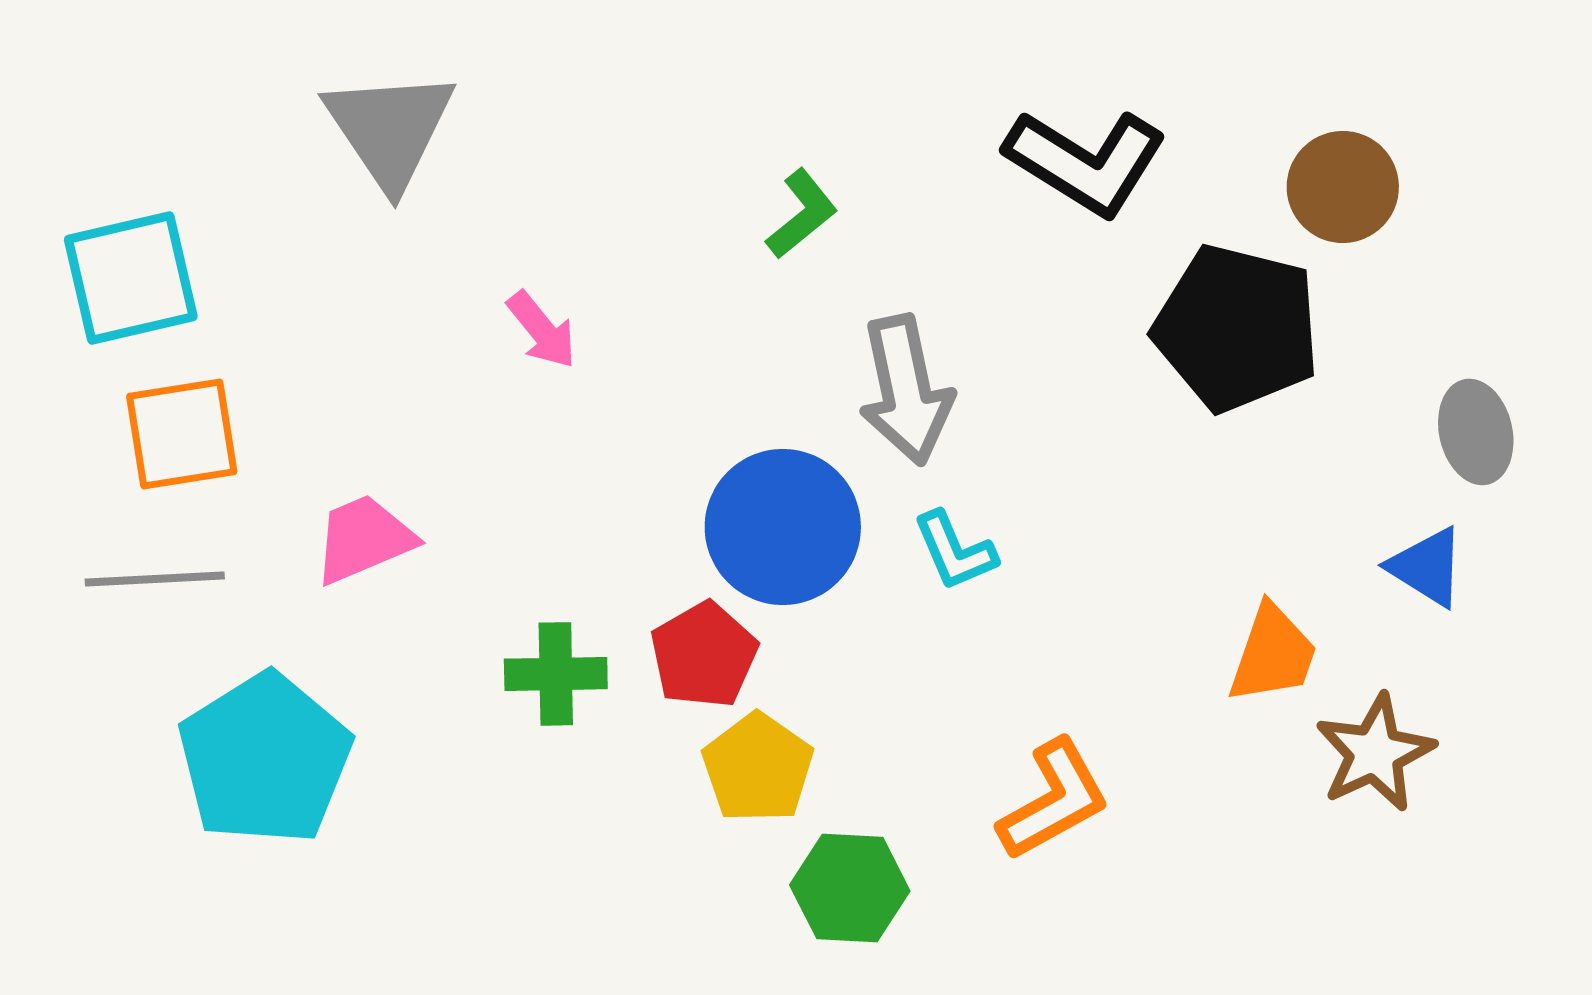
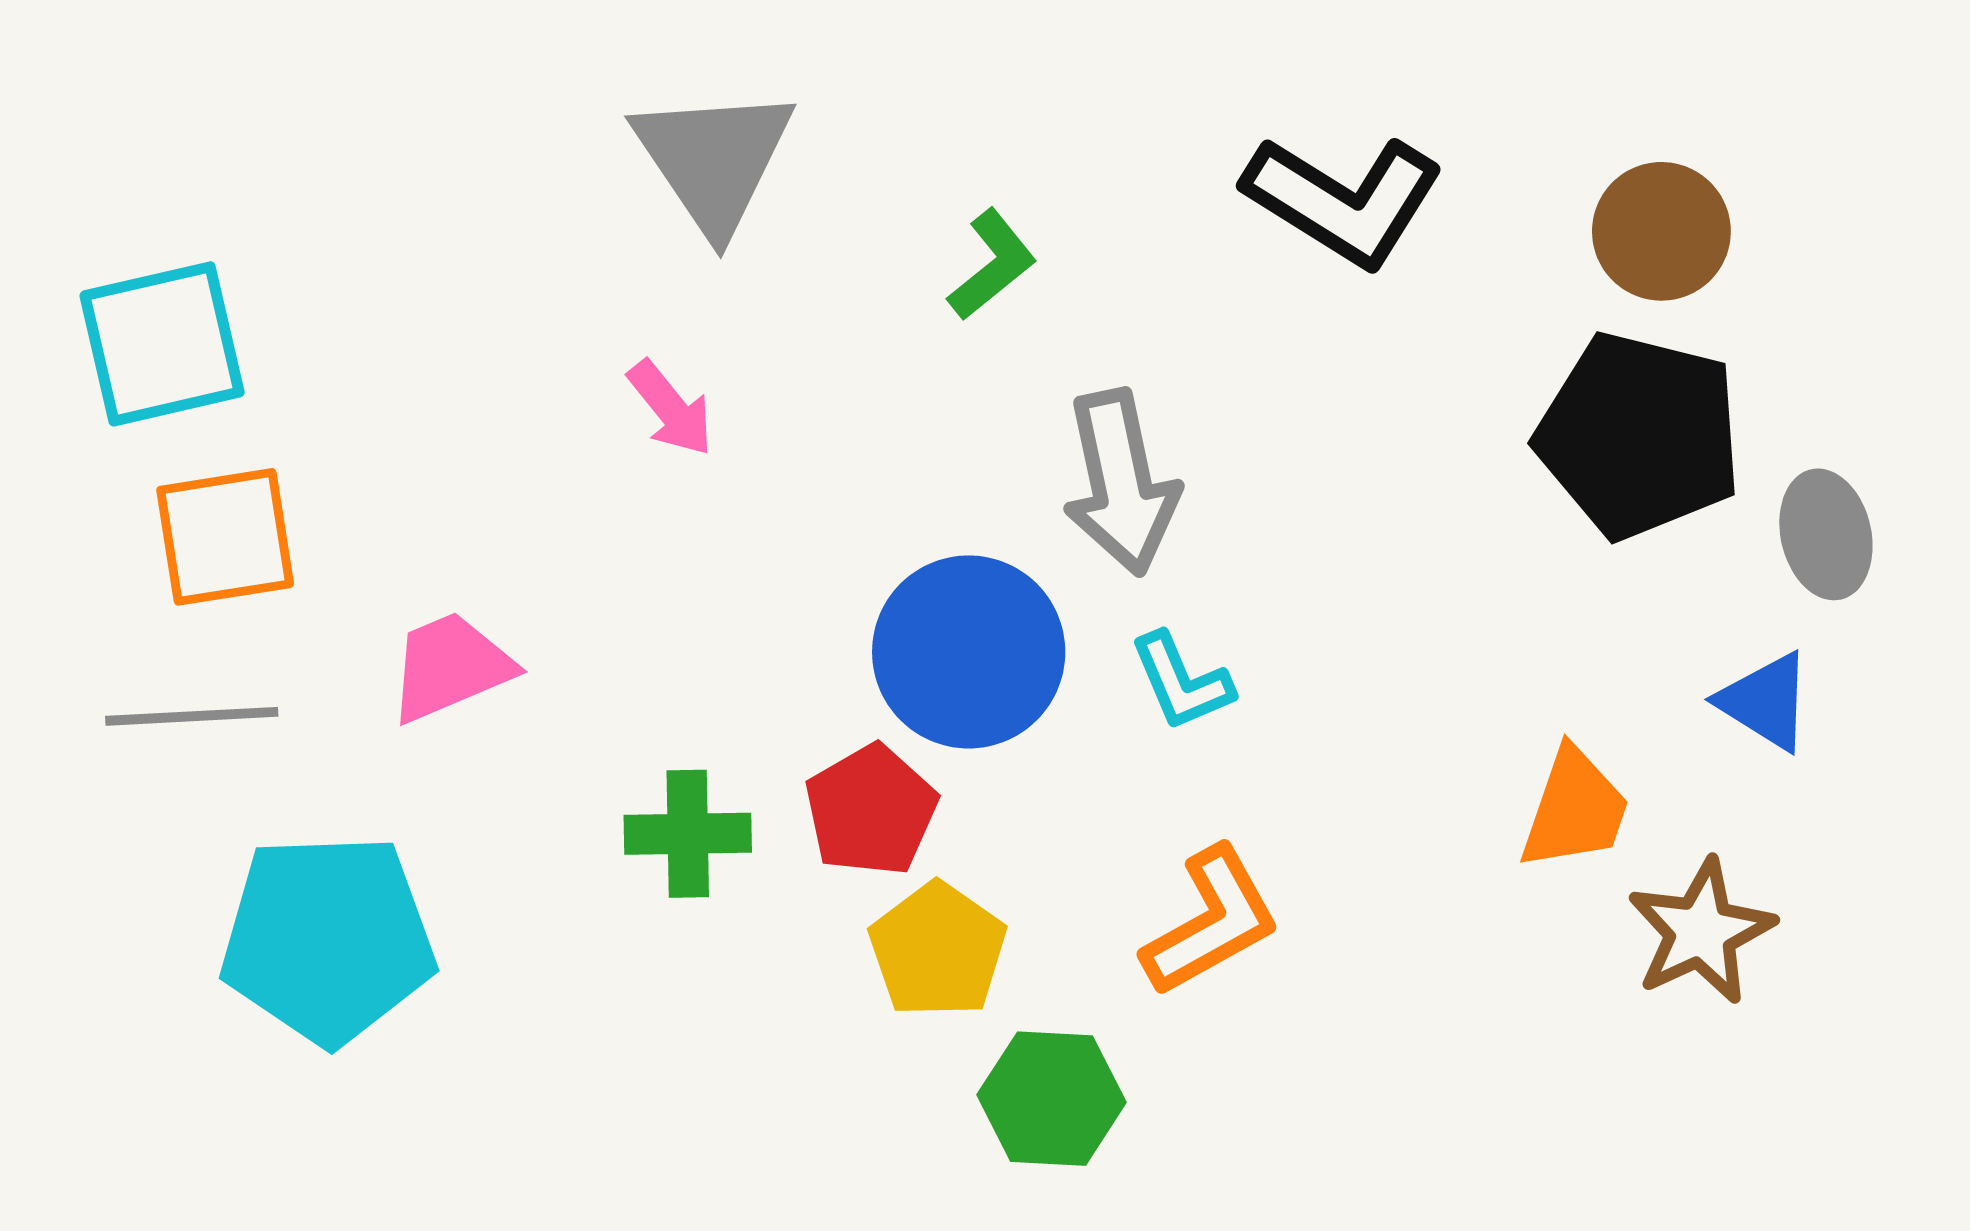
gray triangle: (390, 129) -> (714, 160), moved
black pentagon: (1237, 328) -> (1639, 435), moved
cyan pentagon: (265, 759) -> (328, 939), turned 30
orange L-shape: (1054, 800) -> (1211, 922), moved

